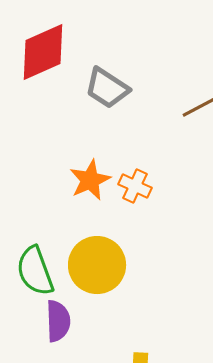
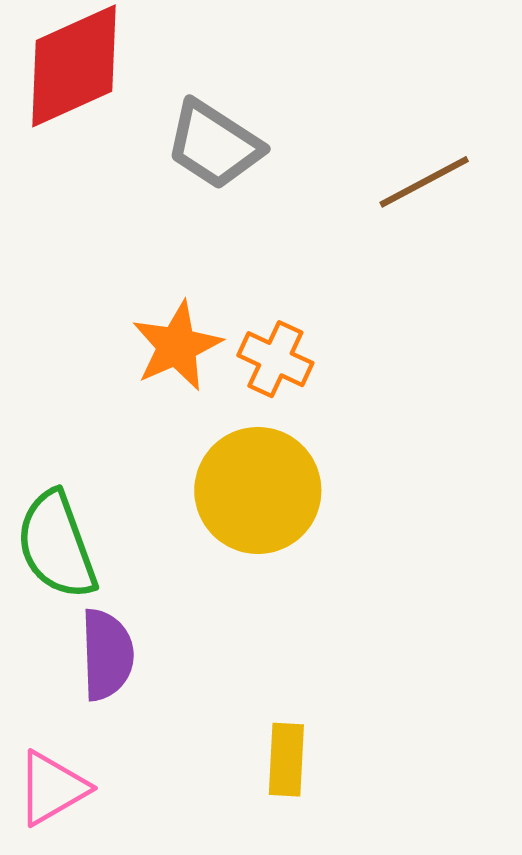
yellow circle: (97, 265) -> (258, 490), moved

